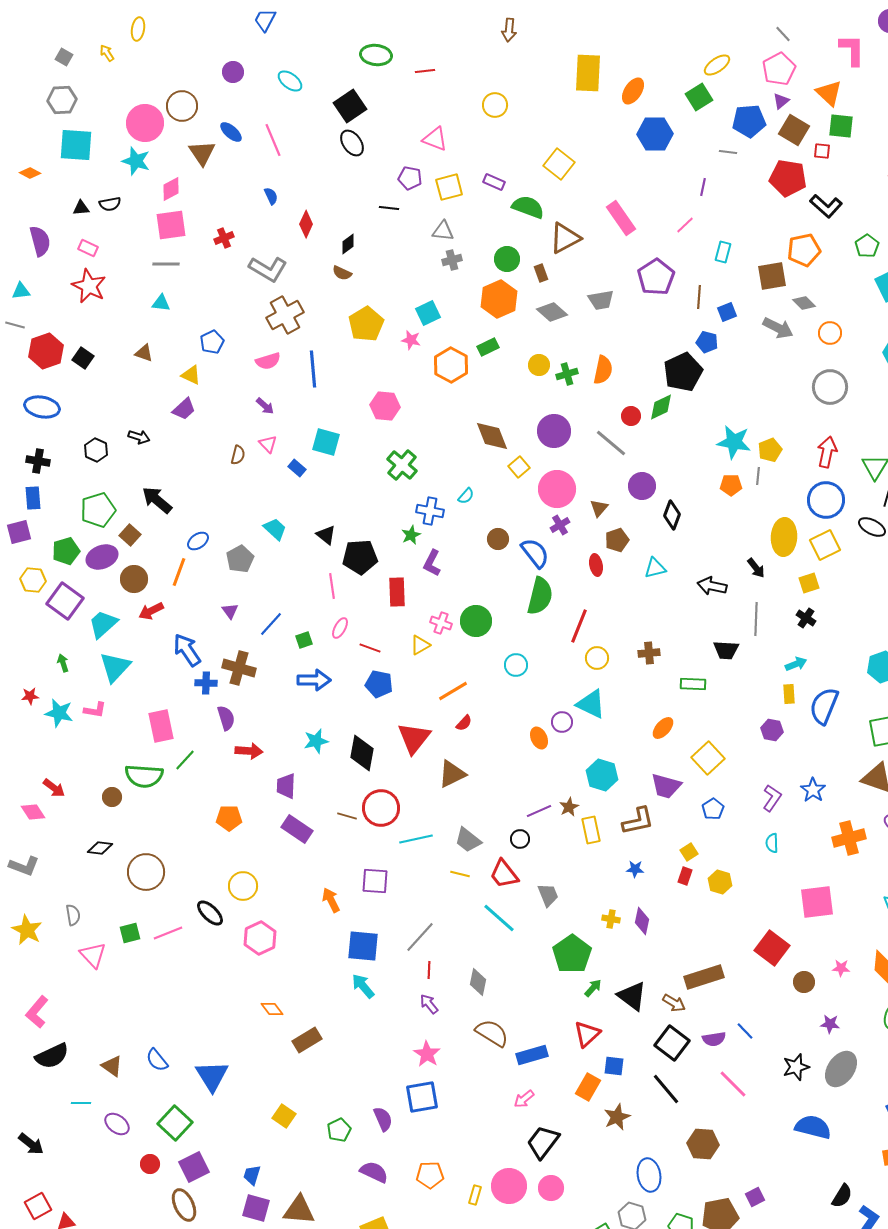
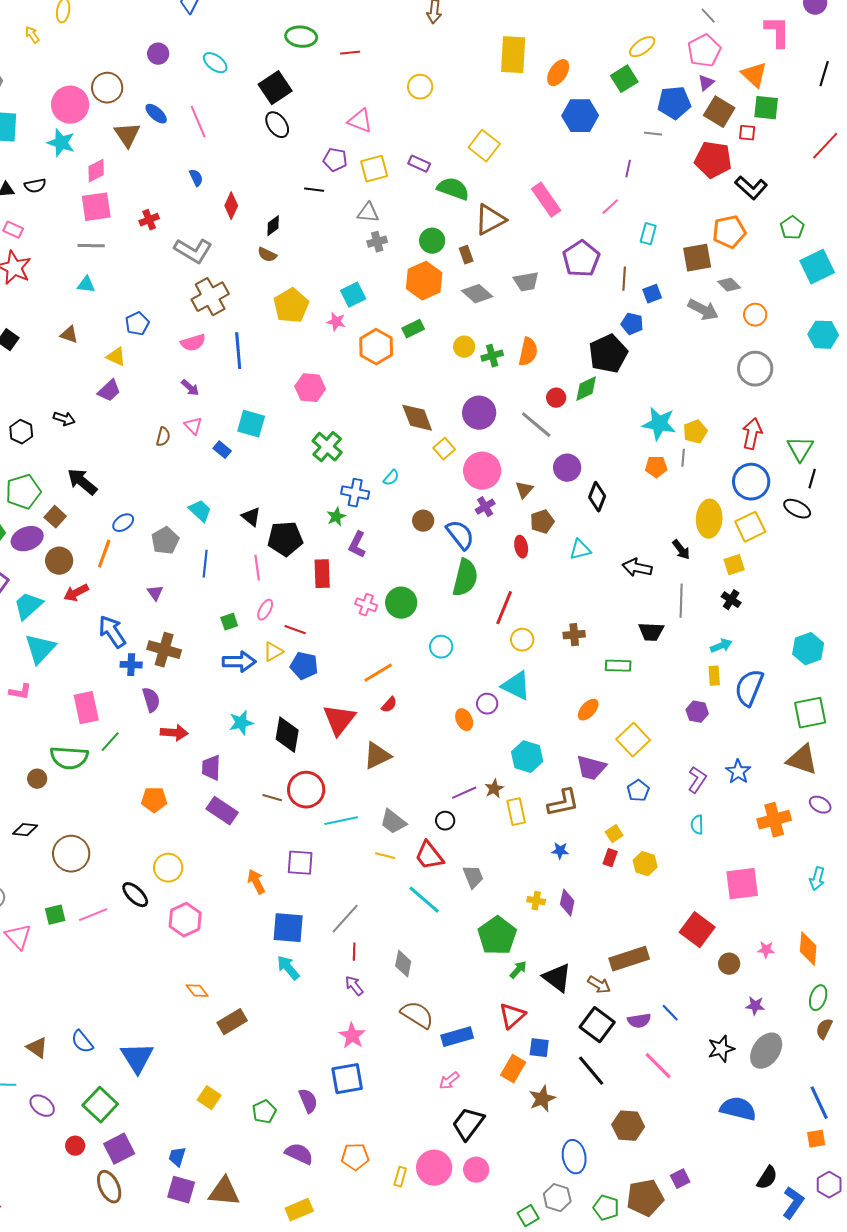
blue line: (271, 624) -> (205, 564), moved, turned -36
yellow triangle: (420, 645) -> (273, 652), moved

